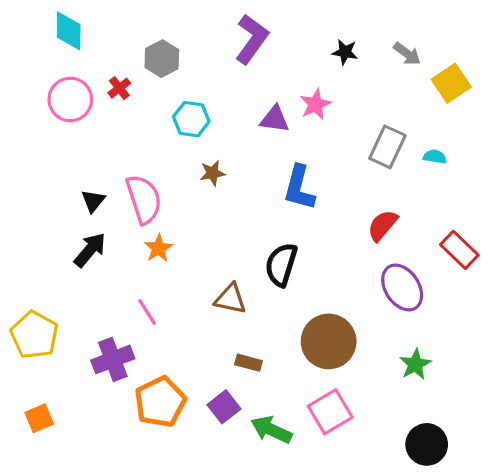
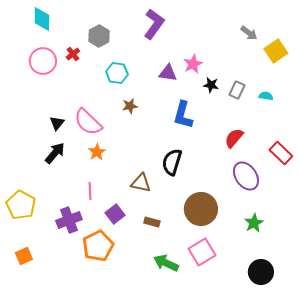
black star: (345, 52) -> (211, 85), moved
gray rectangle: (387, 147) -> (237, 90), size x0.7
pink semicircle: (144, 199) -> (88, 122), turned 152
pink line: (147, 312) -> (90, 191), turned 30
purple square: (224, 407) -> (115, 214), moved

